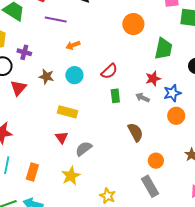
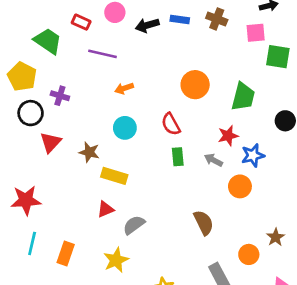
orange circle: (133, 24) -> (195, 85), moved
red semicircle: (109, 71) -> (171, 124), turned 102
brown star: (46, 77) -> (89, 152), moved
orange circle: (176, 116) -> (240, 186), moved
brown semicircle: (135, 132) -> (204, 223), moved
red triangle: (62, 137) -> (105, 209), turned 40
orange circle: (156, 161) -> (249, 254), moved

